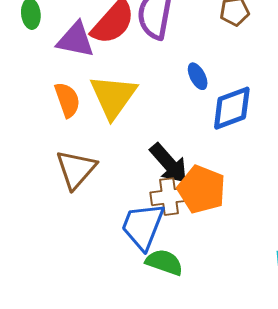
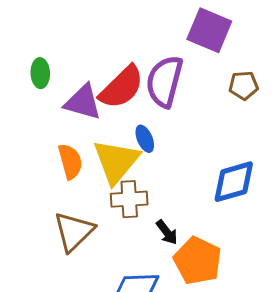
blue ellipse: (198, 76) -> (145, 139), moved
black arrow: (169, 163) -> (167, 232), size x0.6
brown cross: (169, 197) -> (129, 199), moved

